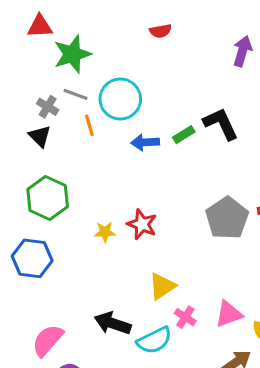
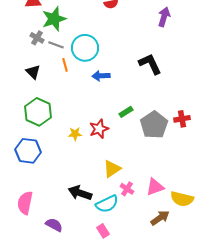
gray cross: (48, 107) -> (37, 38), moved
green rectangle: (184, 135) -> (126, 112), moved
red star: (142, 224) -> (99, 129), turned 30
pink semicircle: (48, 340) -> (25, 203), moved, turned -30

